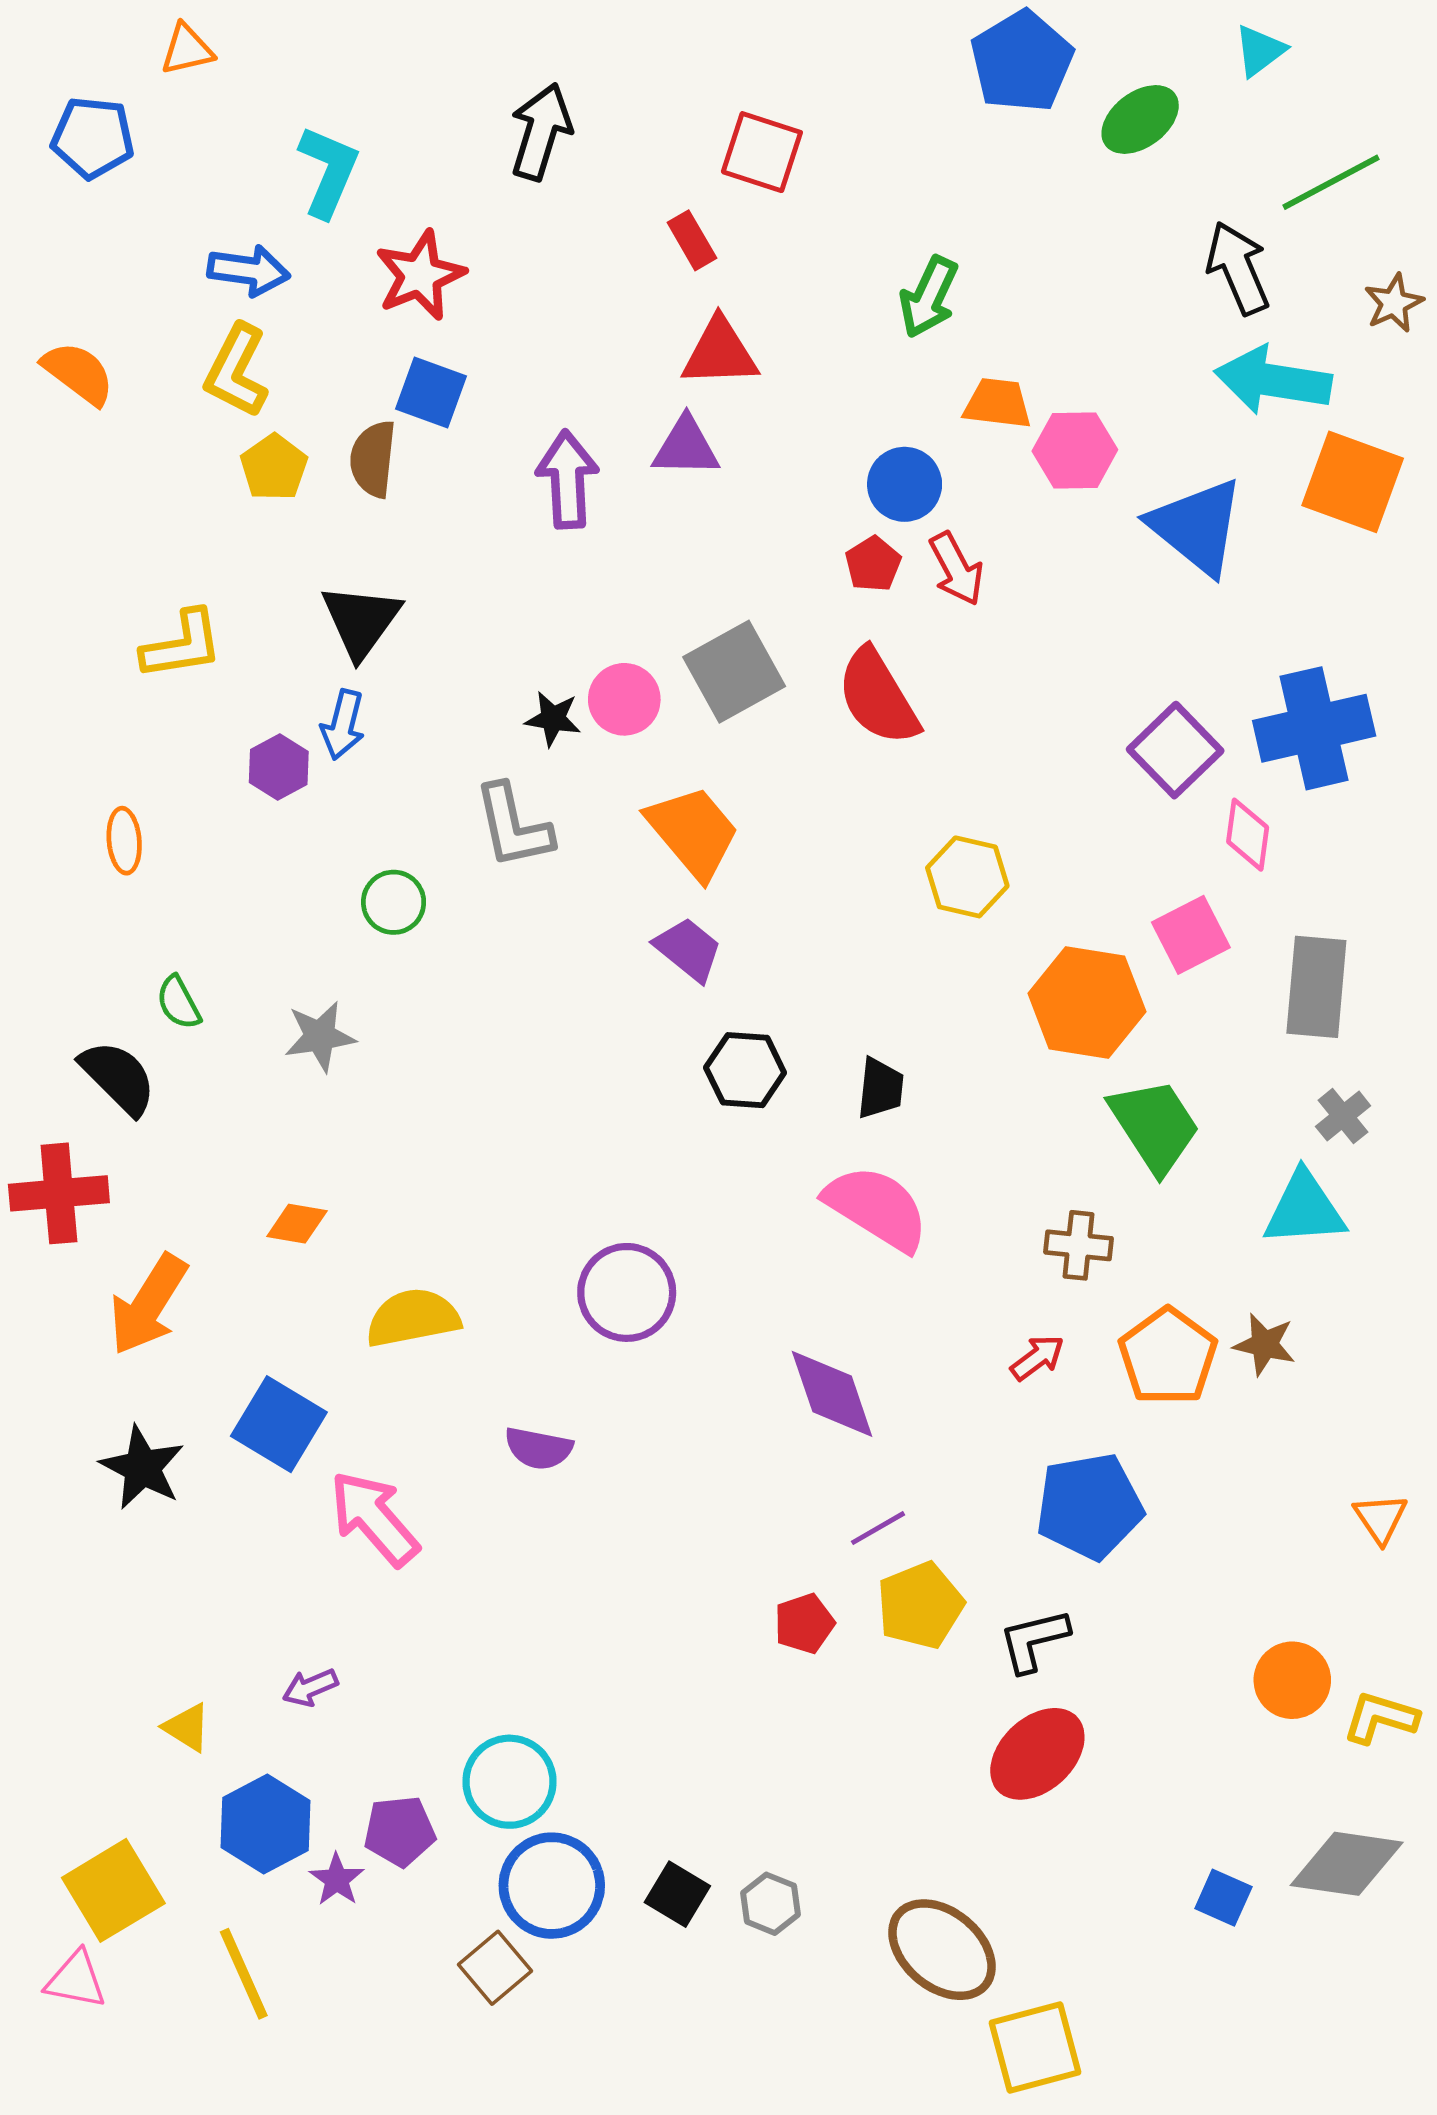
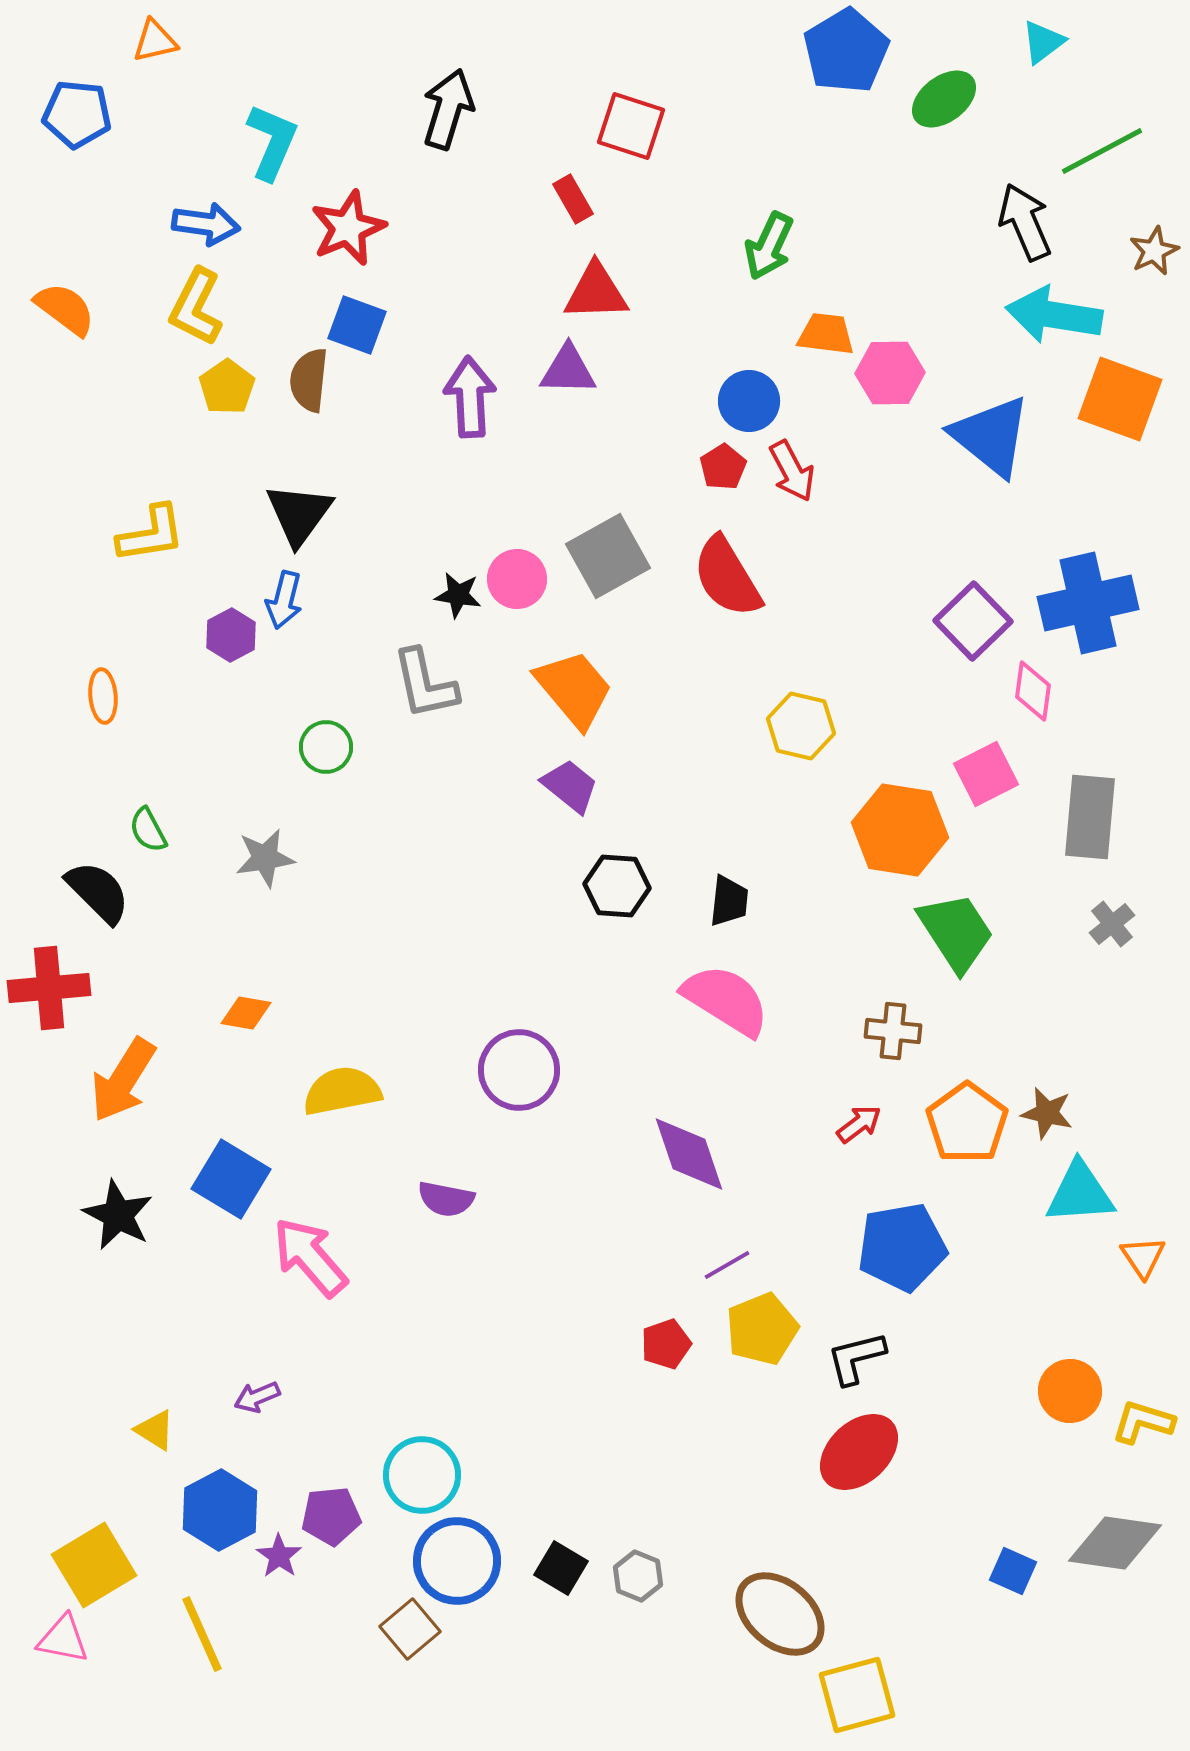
cyan triangle: (1304, 1209) -> (1080, 1193), moved

